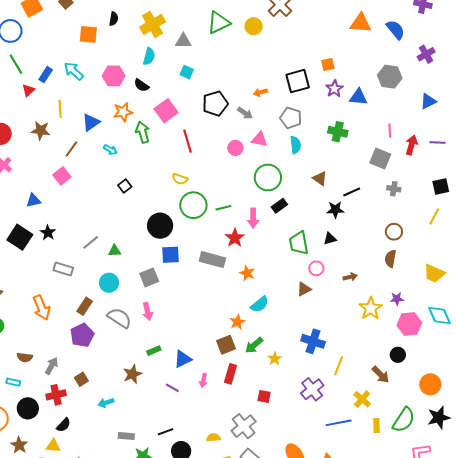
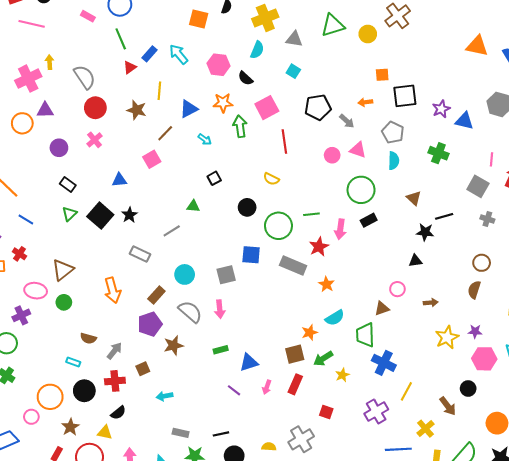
orange square: (328, 65) -> (382, 75), moved
green circle: (193, 205) -> (278, 226), moved
black circle: (160, 226) -> (247, 207), moved, size x0.7
green trapezoid: (299, 243) -> (365, 335), moved
green triangle: (115, 251) -> (193, 206), moved
brown star: (132, 374) -> (173, 345), moved

